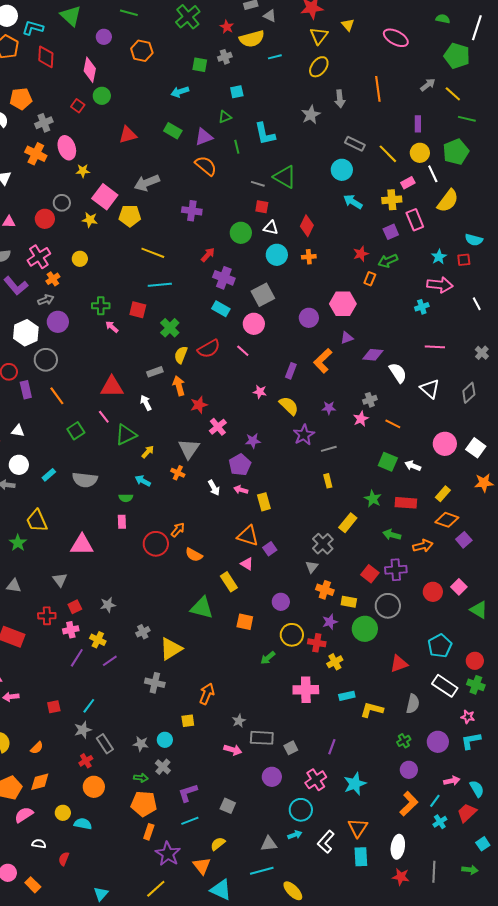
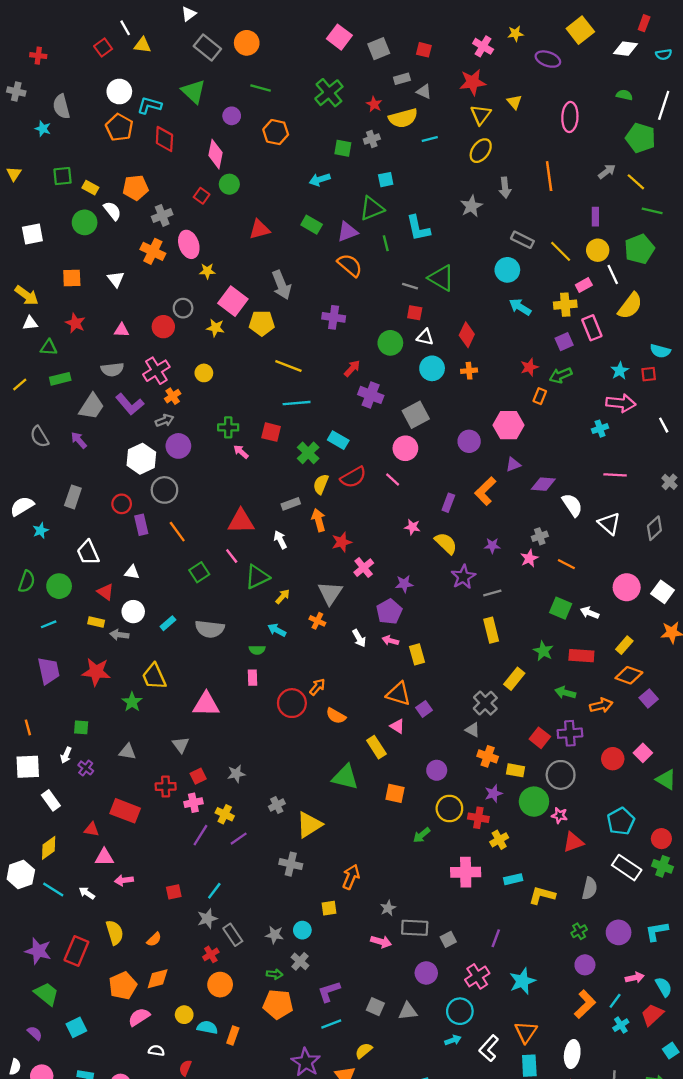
pink ellipse: (396, 38) -> (570, 117), turned 65
green triangle: (225, 117) -> (372, 208), size x1.6
gray arrow: (147, 183) -> (281, 285), turned -90
cyan rectangle: (221, 309) -> (338, 440), moved
yellow rectangle: (328, 481) -> (491, 630), size x1.5
gray triangle: (312, 567) -> (473, 730), turned -40
pink star: (468, 717) -> (559, 815), moved
orange rectangle: (149, 832) -> (233, 1036), moved
gray triangle: (269, 844) -> (408, 1011), moved

